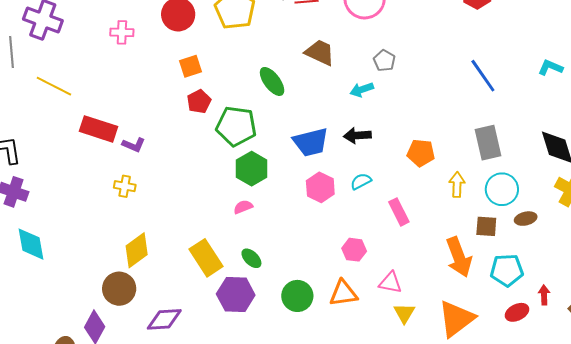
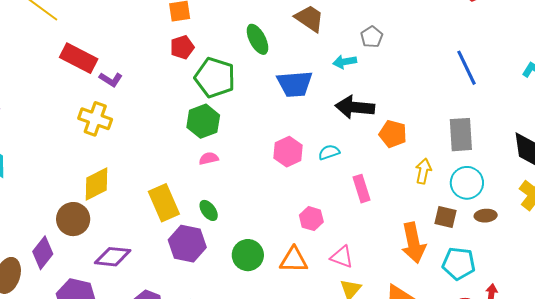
black arrow: (357, 135) -> (355, 107), moved, size x1.4
blue trapezoid: (311, 142) -> (295, 84), moved
green hexagon: (252, 169) -> (203, 121), moved
yellow cross: (125, 186) -> (95, 119), size x1.5

